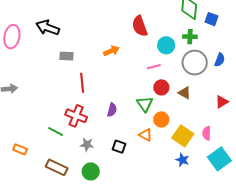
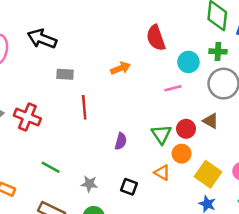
red circle: (161, 87) -> (186, 129), moved
red cross: (76, 116) -> (27, 117), moved

